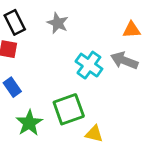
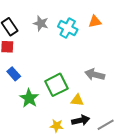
gray arrow: (124, 61) -> (95, 75), moved
cyan cross: (89, 65) -> (68, 28), moved

